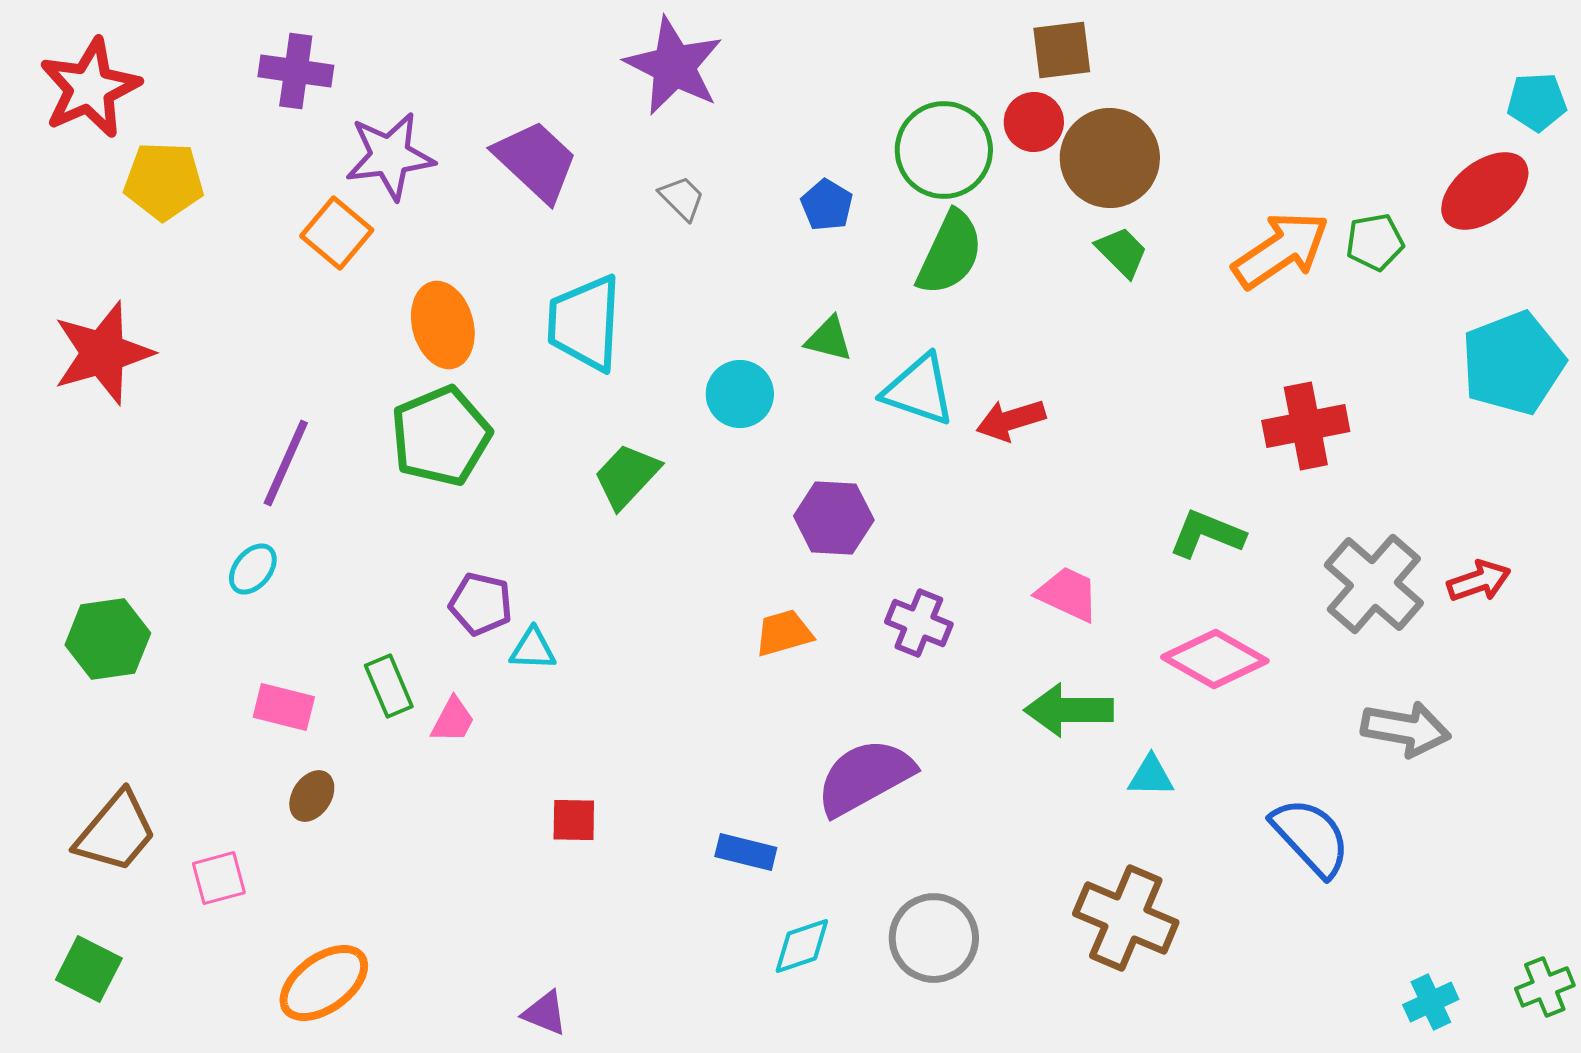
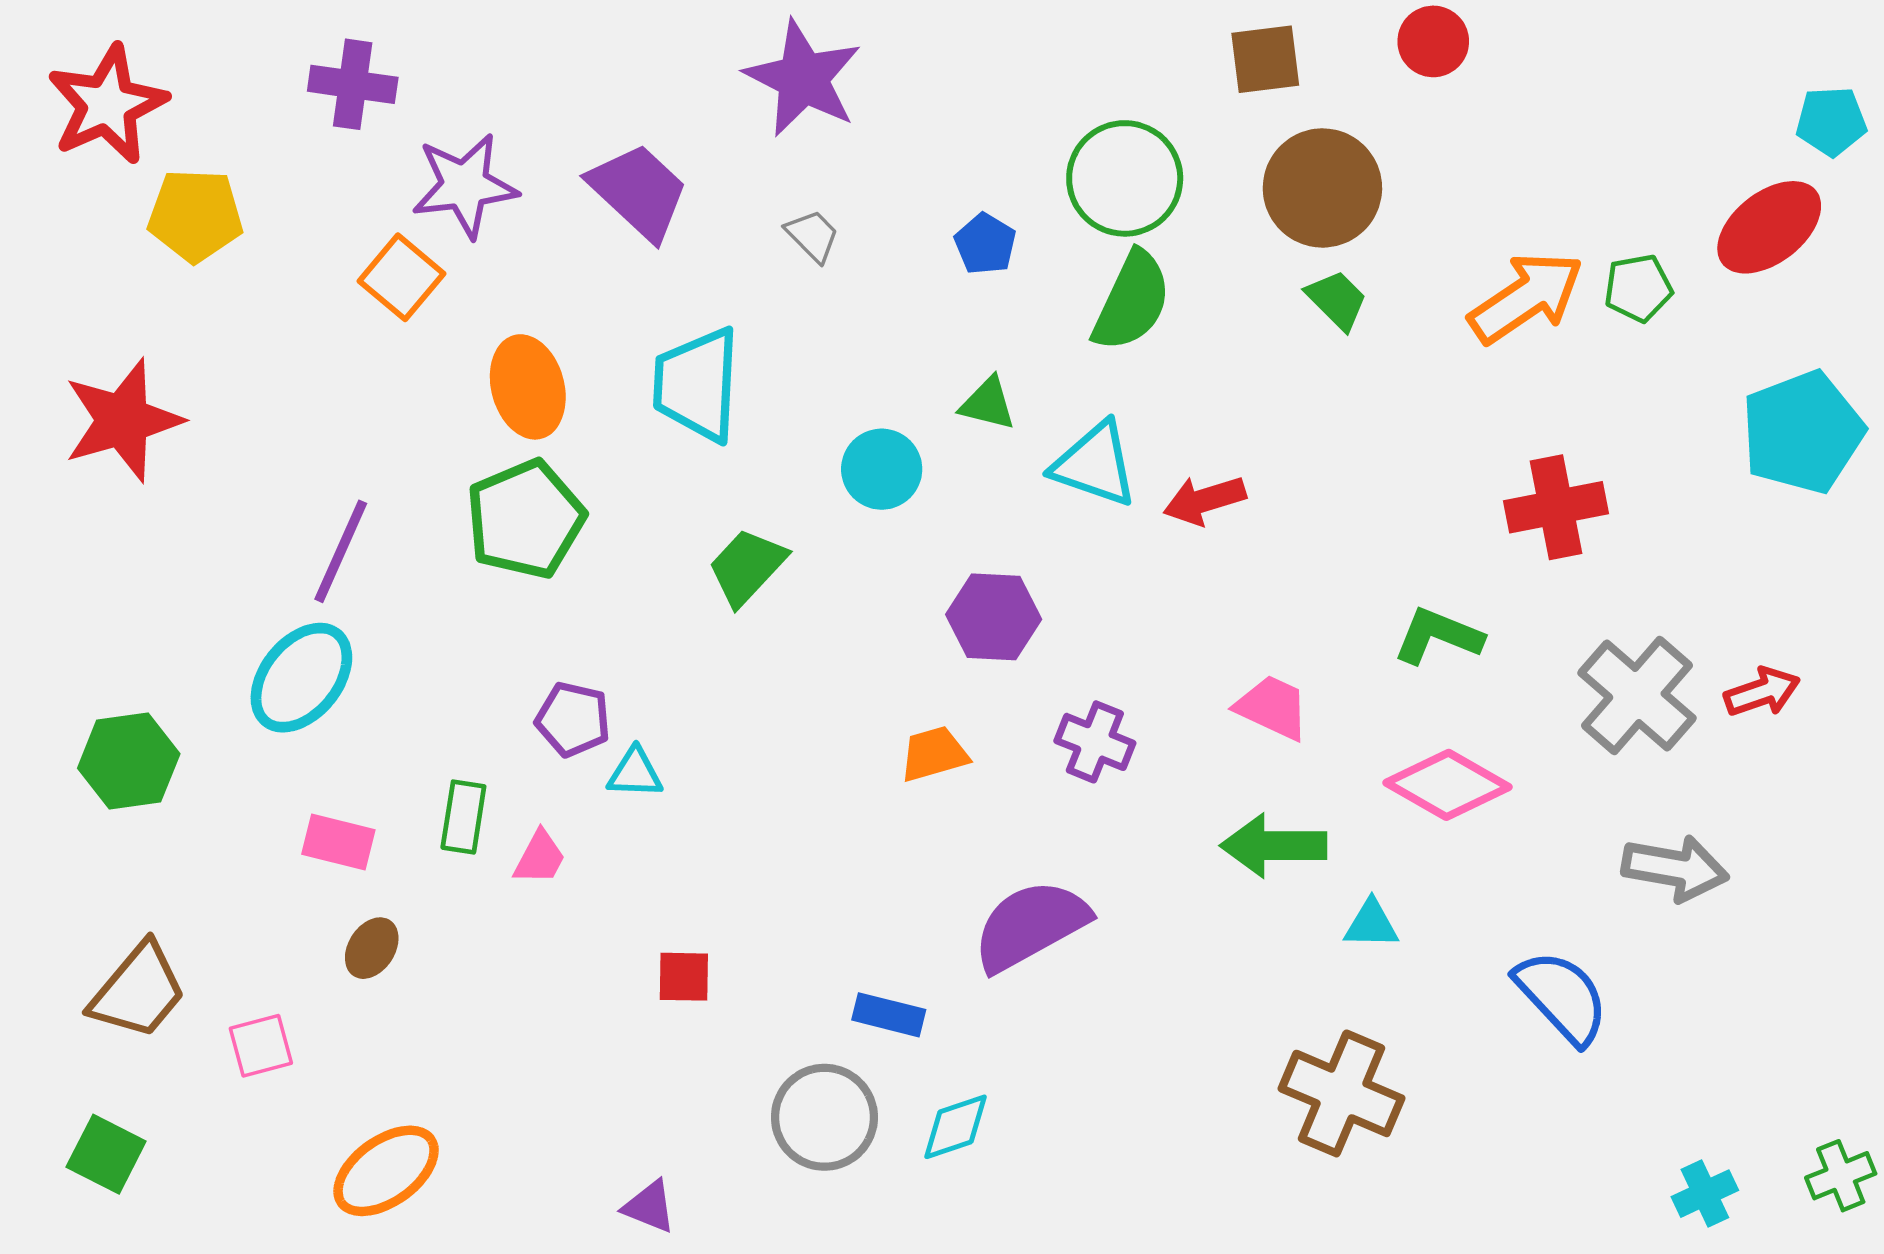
red circle: (1034, 122) -> (1433, 41), moved
cyan ellipse: (253, 569) -> (301, 678), size x1.8
green rectangle: (389, 686) -> (463, 817), turned 32
gray circle: (934, 938) -> (824, 1117), moved

